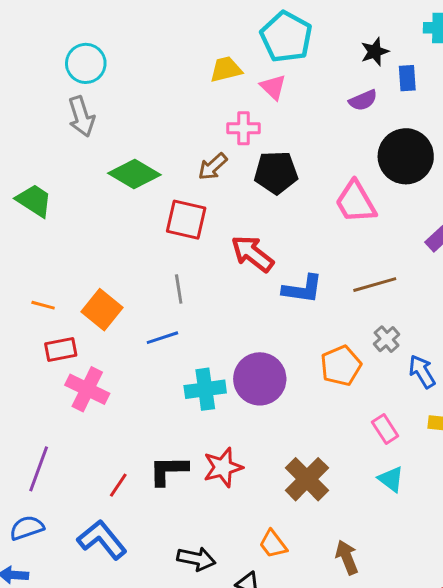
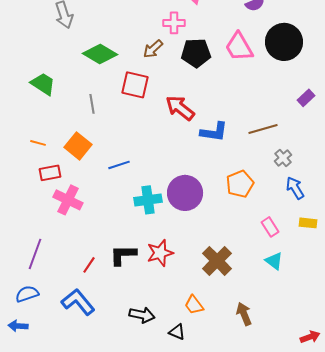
green trapezoid: (34, 201) -> (43, 84), moved
pink trapezoid: (356, 202) -> (239, 47), moved
gray line: (179, 289) -> (92, 104), moved
gray cross: (387, 339) -> (283, 158), moved

